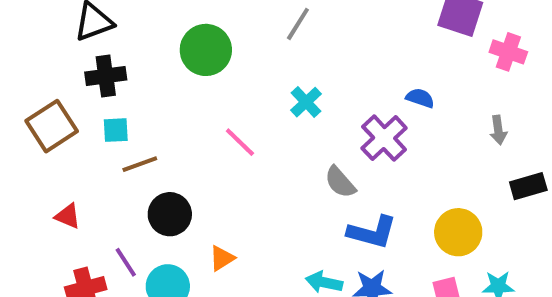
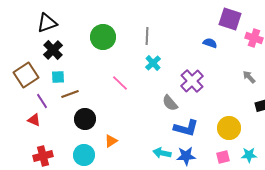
gray line: (298, 24) -> (147, 36), moved, turned -30
black cross: (106, 76) -> (53, 50), turned -36
blue semicircle: (420, 98) -> (210, 43), moved
gray arrow: (498, 130) -> (249, 77), turned 144
purple line: (126, 262) -> (42, 101), moved

